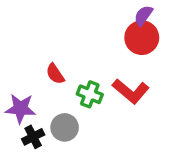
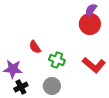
red L-shape: (131, 91) -> (94, 65), moved
gray circle: (65, 127) -> (52, 86), moved

